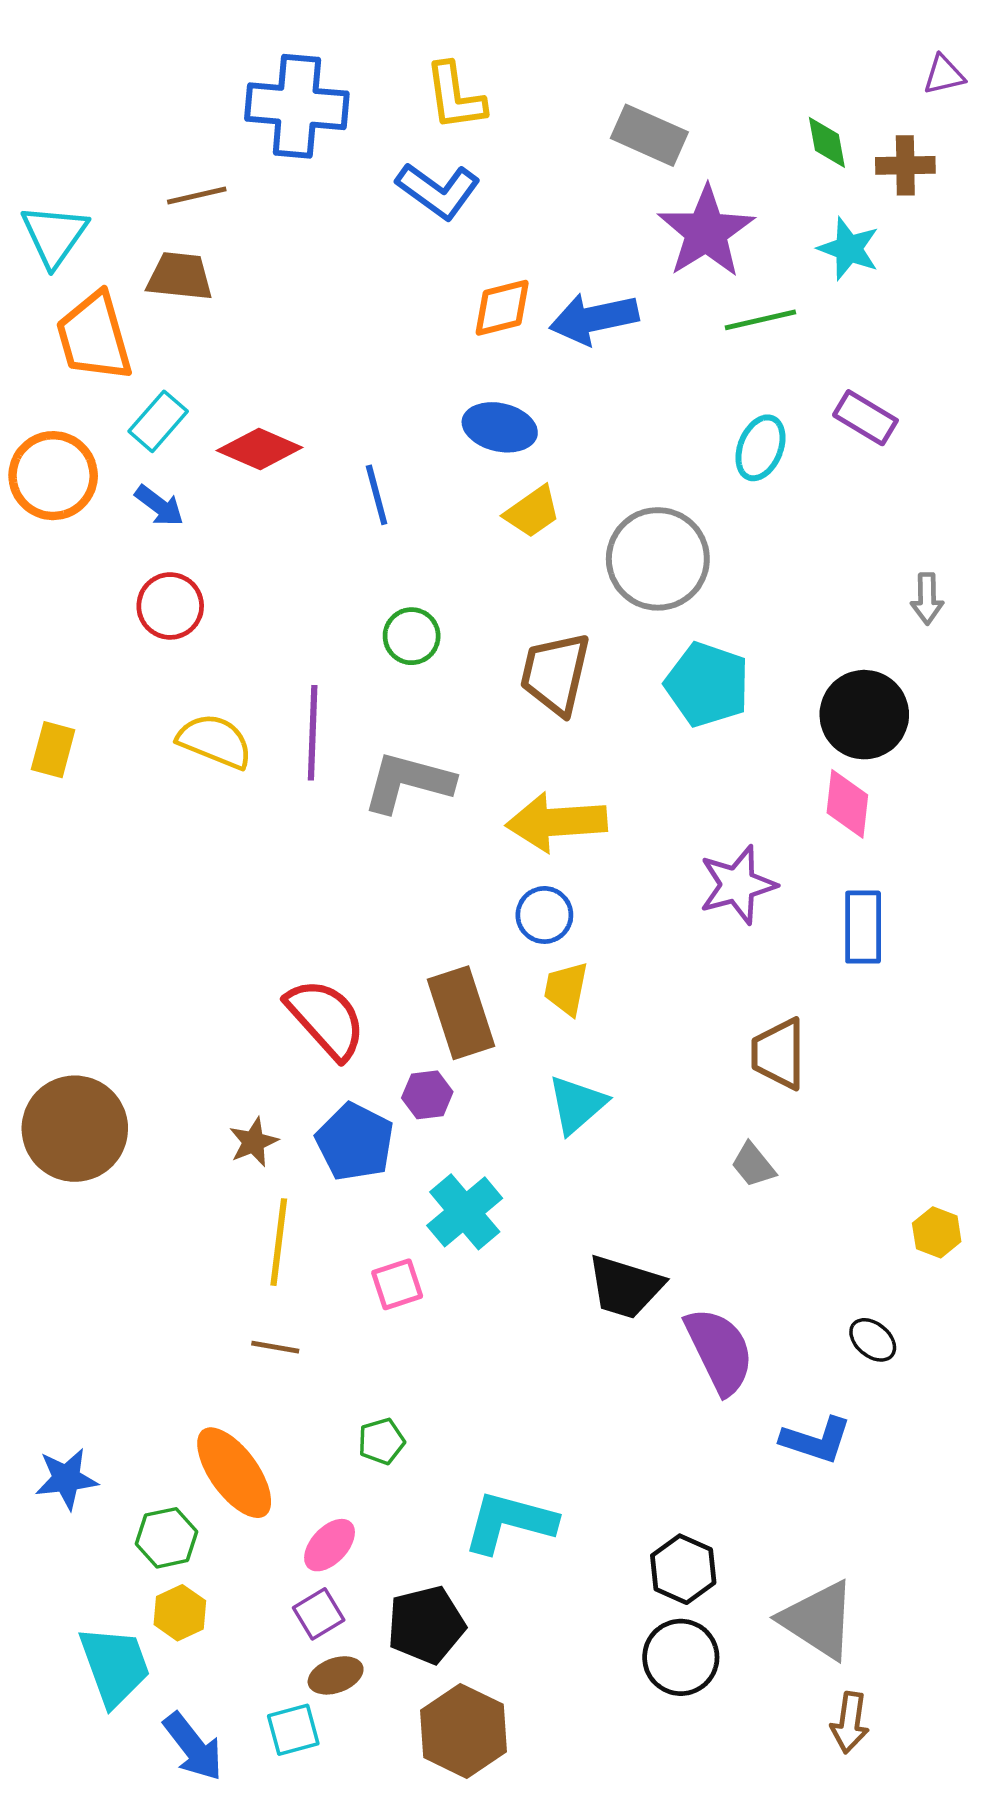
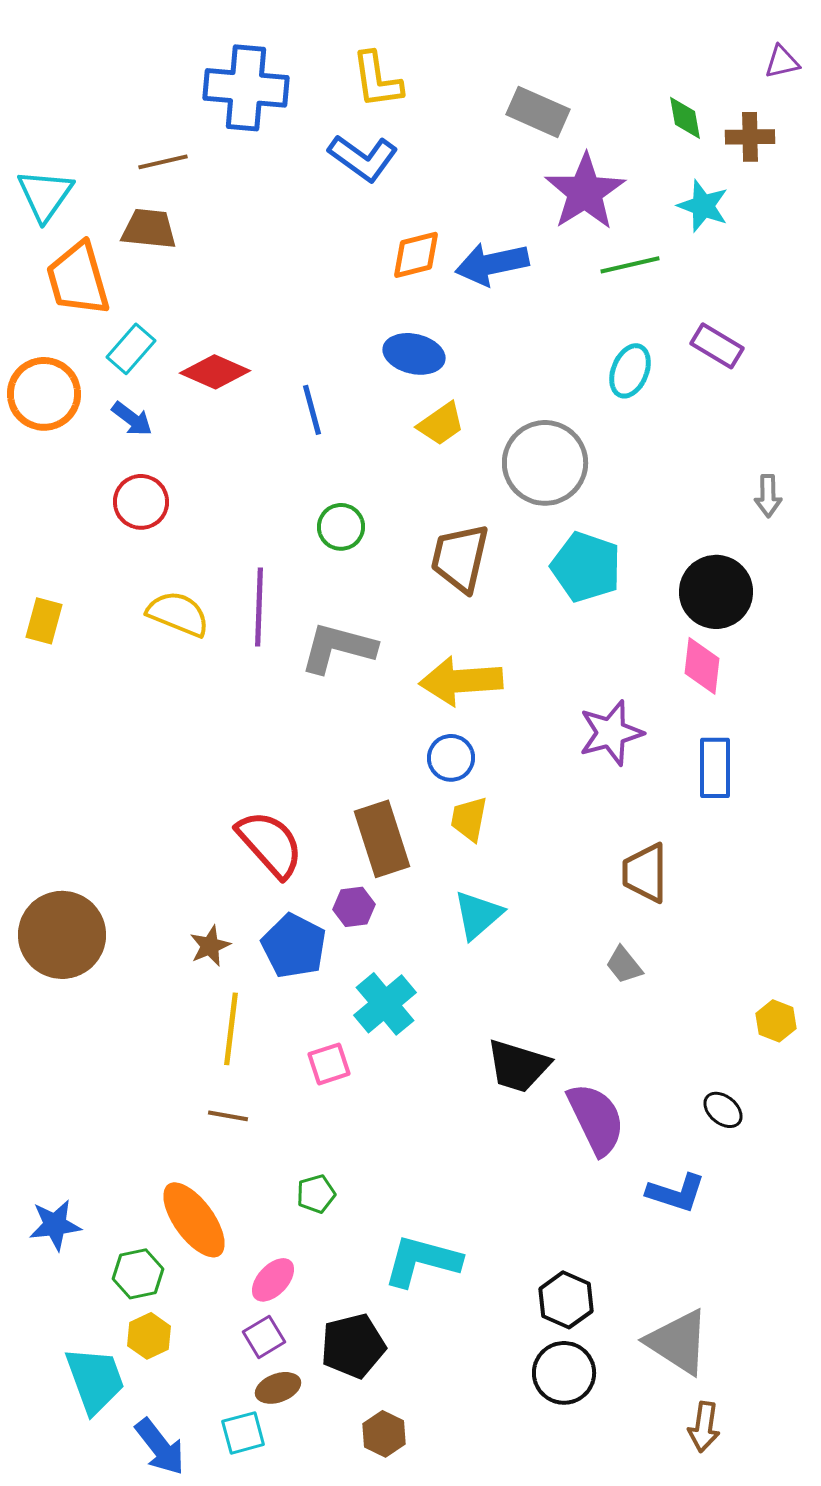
brown hexagon: (464, 1731) -> (384, 1434), size x0.6

